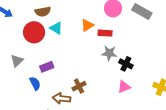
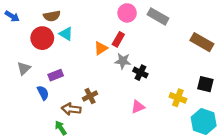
orange triangle: (87, 25) -> (101, 48), moved
red rectangle: (105, 33) -> (118, 39), turned -64
pink triangle: (124, 87) -> (138, 107), moved

